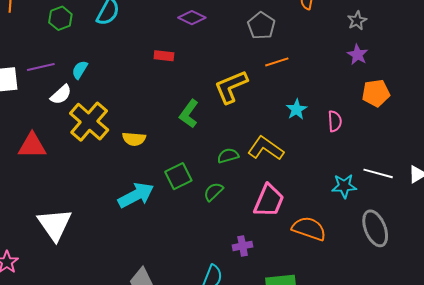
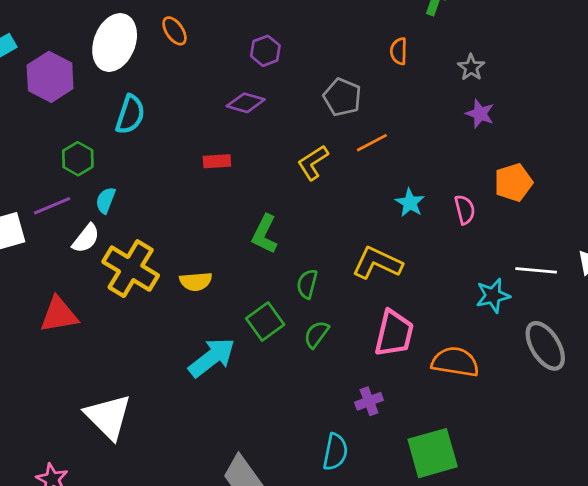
green hexagon: (60, 18) -> (78, 159), moved
yellow L-shape: (231, 87) -> (313, 163), moved, size x0.7
orange pentagon: (376, 93) -> (513, 182), moved
green semicircle: (228, 156) -> (307, 284), moved, turned -50

